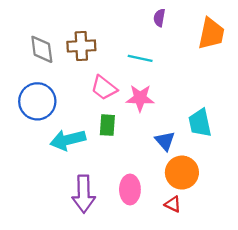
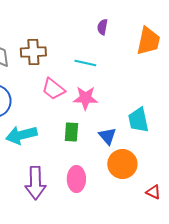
green rectangle: (107, 125) -> (71, 132), moved
red triangle: (173, 204) -> (153, 192), moved

